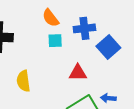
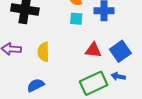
blue square: (108, 47) -> (120, 51), moved

